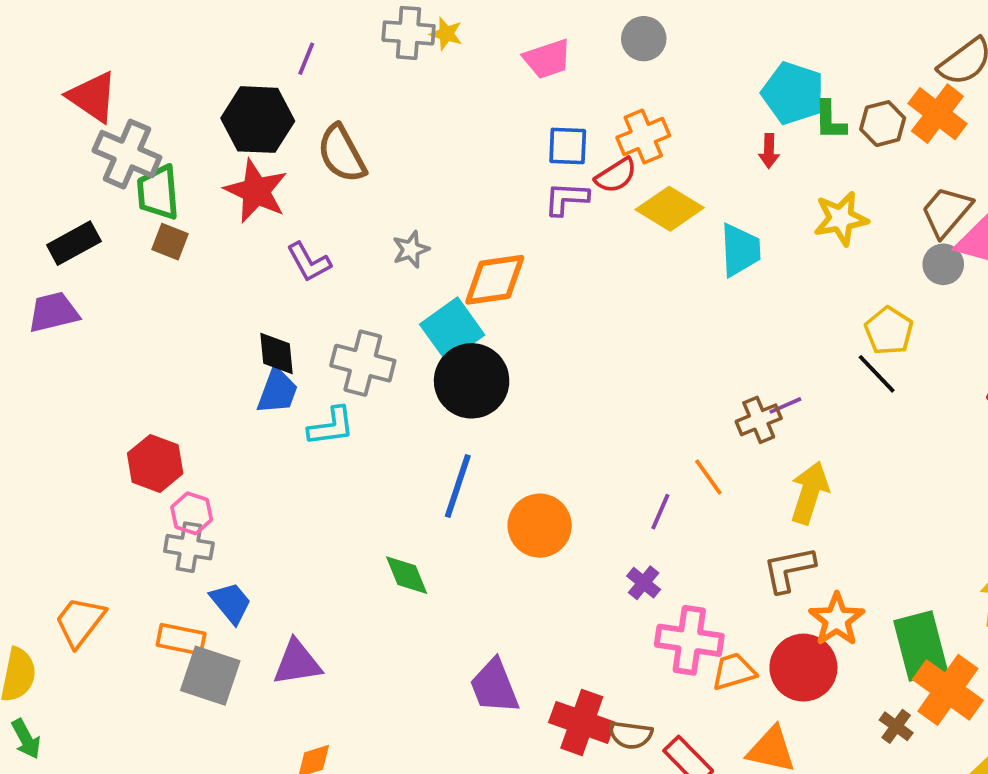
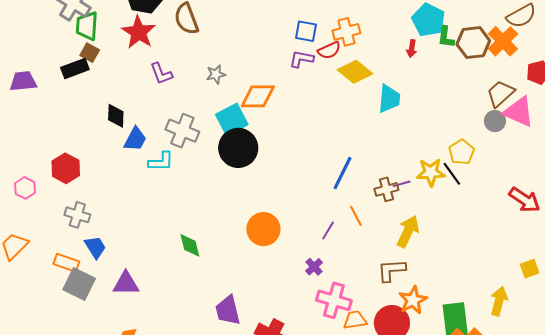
brown hexagon: (883, 124) -> (473, 43), size x1.4
yellow star: (841, 219) -> (431, 172), moved
black rectangle: (74, 243) -> (75, 68), moved
black diamond: (276, 353) -> (116, 116), moved
blue line: (458, 486) -> (343, 173), moved
pink hexagon: (192, 513) -> (25, 188), moved

